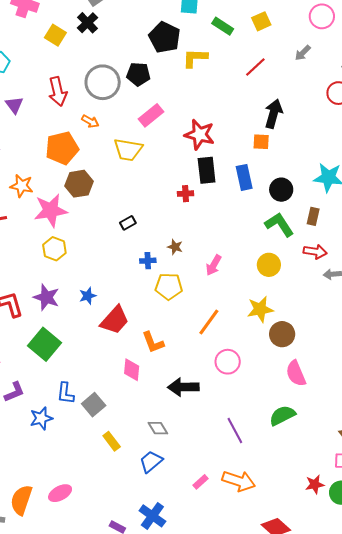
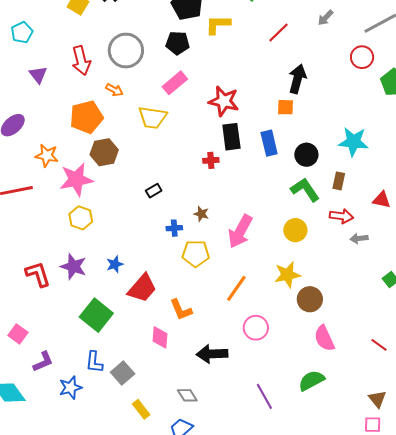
black pentagon: (138, 74) -> (178, 43), moved
pink arrow: (214, 265) -> (240, 231), size x1.6
green square: (44, 344) -> (96, 315), moved

